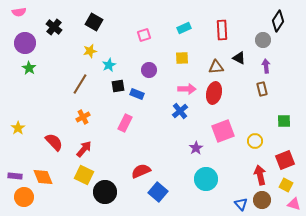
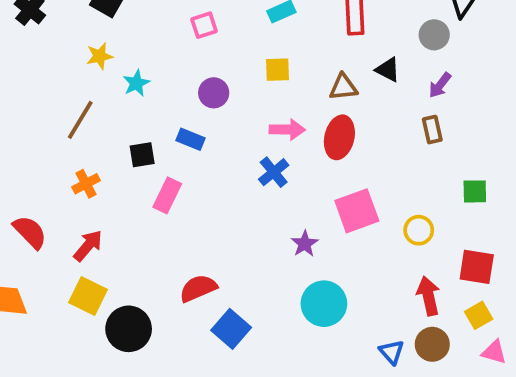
purple arrow: (266, 66) -> (440, 85), turned -136
black square: (118, 86) -> (142, 155), moved
red square: (285, 160) -> (477, 267), turned 30
yellow square: (286, 185) -> (479, 315), turned 32

